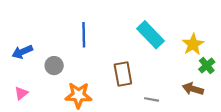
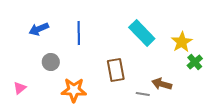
blue arrow: (22, 52) -> (39, 29), moved
brown arrow: (193, 89) -> (162, 84), moved

